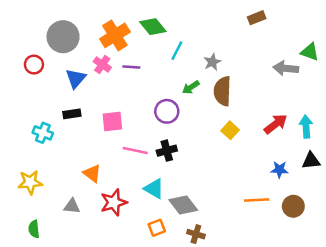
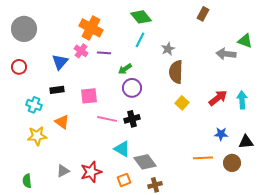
brown rectangle: (257, 18) -> (203, 14), turned -40
green diamond: (153, 27) -> (141, 17), moved
orange cross: (115, 35) -> (91, 28), turned -30
gray circle: (63, 37) -> (24, 29), moved
red circle: (34, 65) -> (19, 67), moved
green arrow: (191, 87) -> (125, 69), moved
black triangle: (311, 161) -> (246, 142), moved
orange triangle: (92, 173) -> (62, 122), moved
yellow star: (30, 182) -> (37, 136), moved
red star: (114, 202) -> (91, 172), moved
gray triangle: (72, 206) -> (63, 171), moved, turned -32
brown cross: (196, 234) -> (155, 185), turned -32

